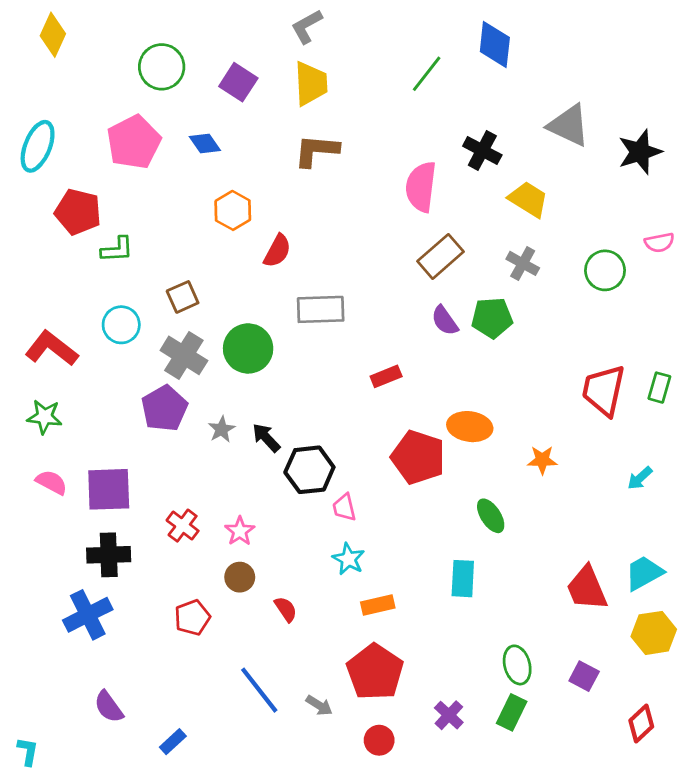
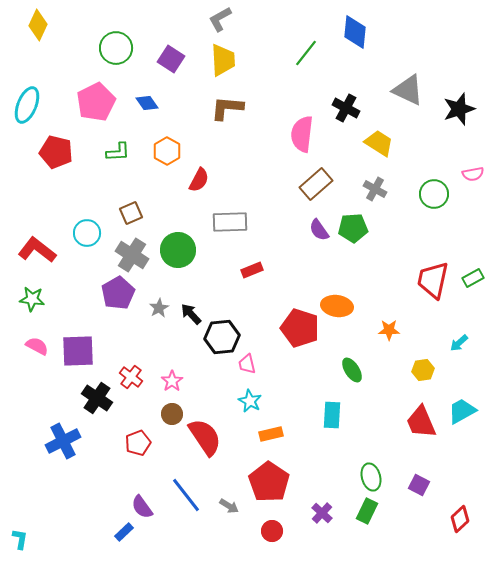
green L-shape: (117, 249) -> (118, 152), moved
red rectangle: (386, 376) -> (252, 270), moved
green rectangle: (659, 388) -> (473, 278), turned 45
black cross: (109, 555) -> (97, 398), moved, turned 36
red semicircle: (286, 609) -> (205, 437), size x2.0
yellow hexagon: (654, 633) -> (423, 370), moved, size x0.7
purple semicircle: (109, 707) -> (142, 507), moved

